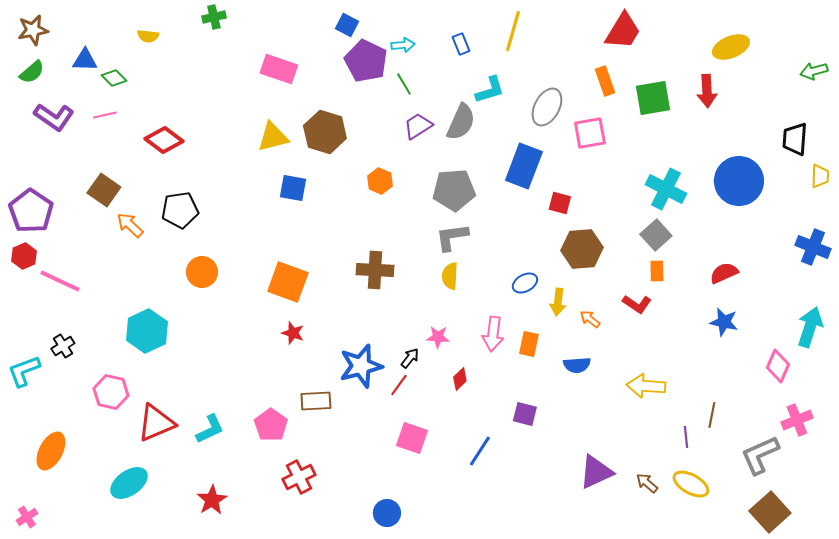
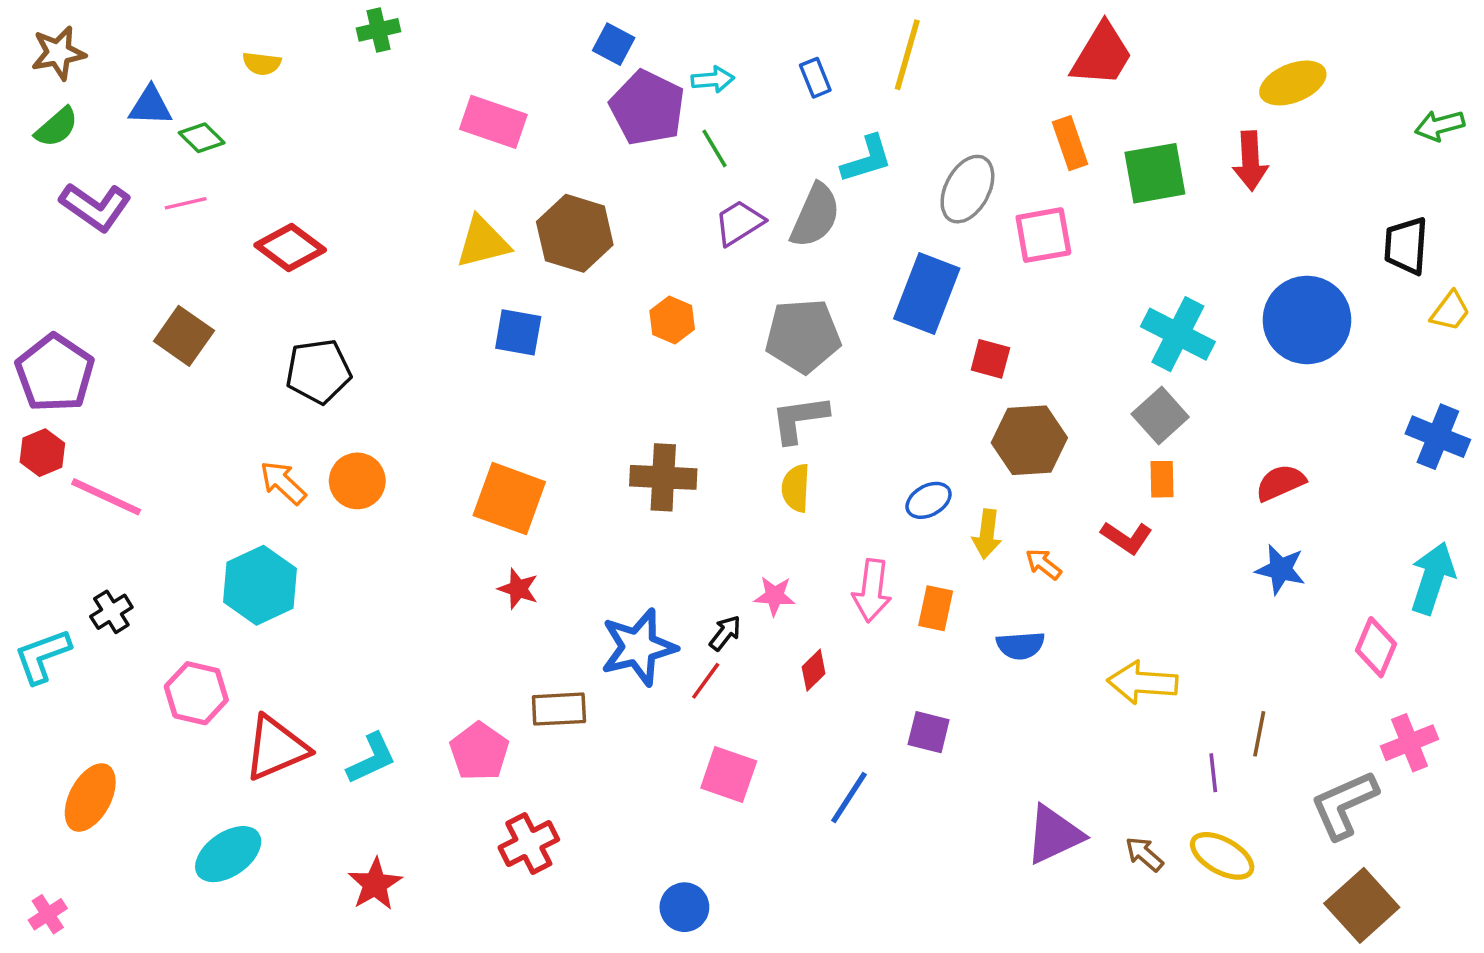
yellow trapezoid: (820, 176) -> (1450, 311), turned 35
orange arrow: (130, 225) -> (283, 483), moved

